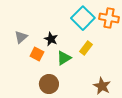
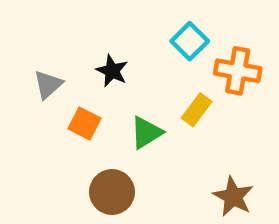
cyan square: (83, 18) -> (190, 41), size x0.7
orange cross: (109, 18) -> (238, 71), moved
black star: (51, 39) -> (112, 71), moved

